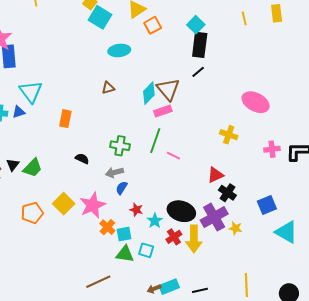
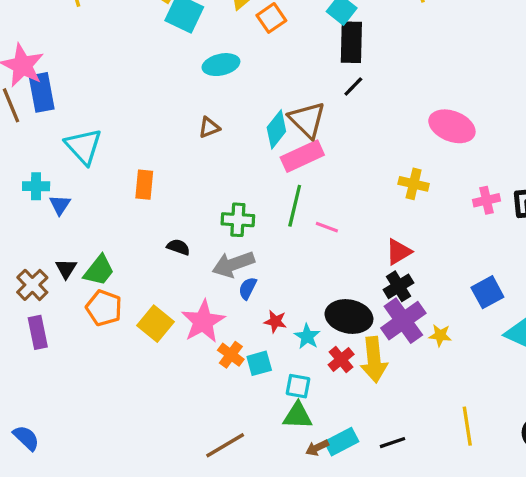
pink rectangle: (163, 111) -> (302, 156), size x1.4
blue triangle: (19, 112) -> (60, 205), moved, turned -32
gray arrow: (114, 172) -> (233, 264), size x1.4
black cross: (227, 193) -> (399, 286), moved, turned 30
orange pentagon: (32, 213) -> (104, 308), moved, turned -30
green triangle: (125, 254) -> (298, 416), moved

